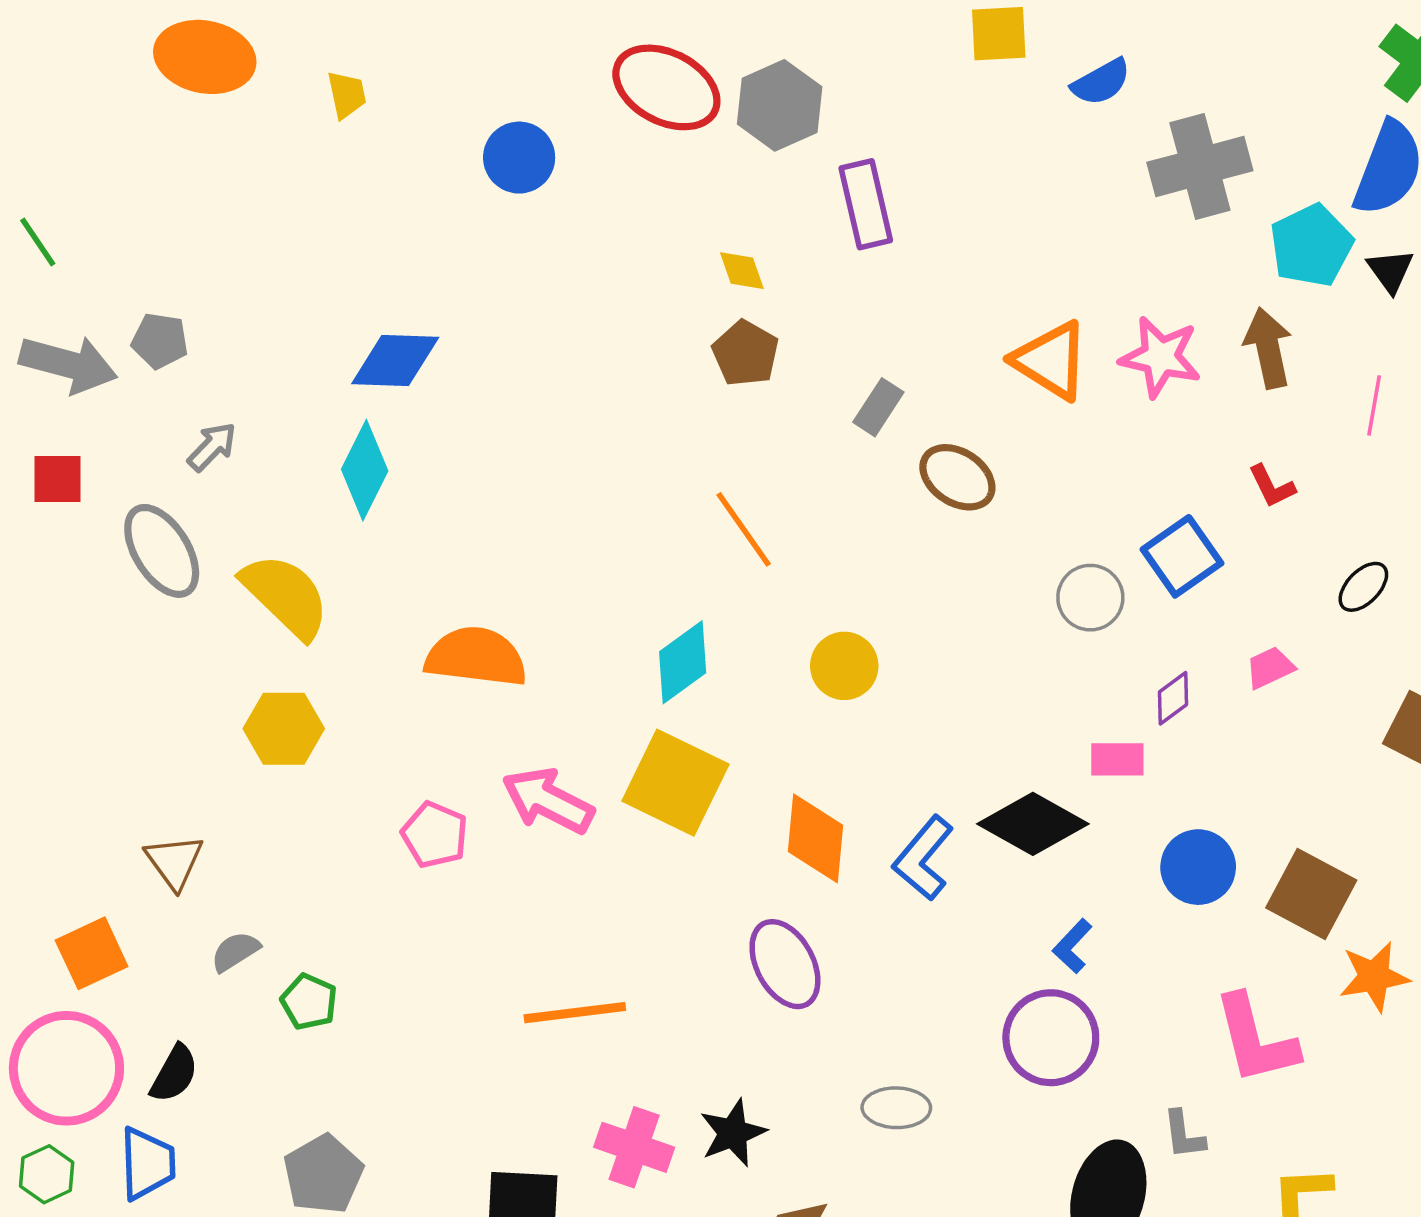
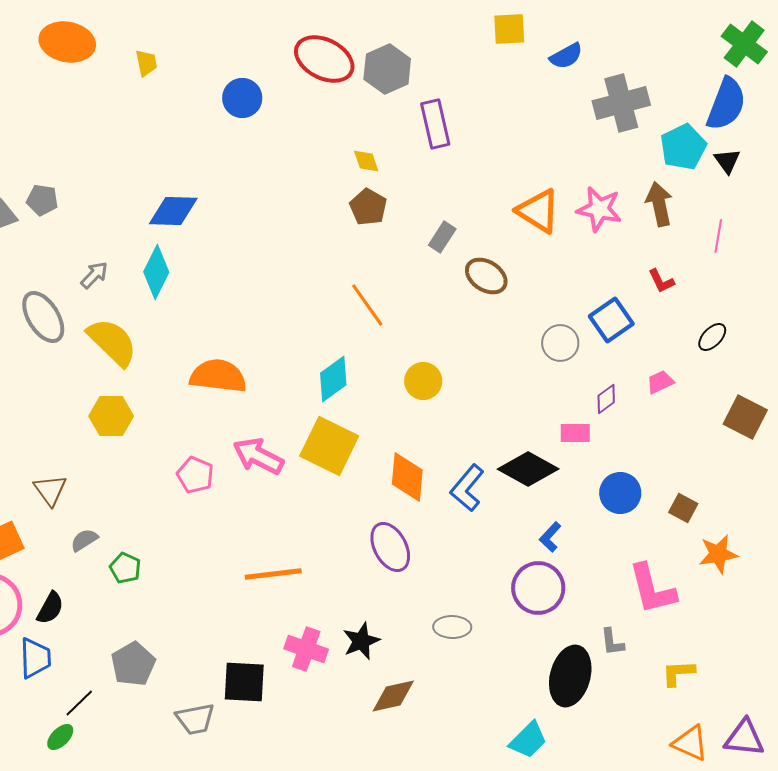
gray arrow: (212, 447) -> (94, 275), moved
brown square: (1311, 894) -> (683, 508), size x0.6

